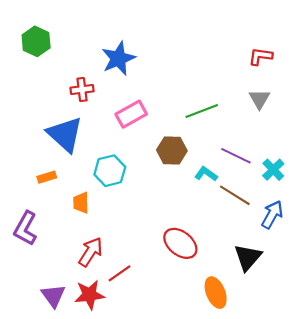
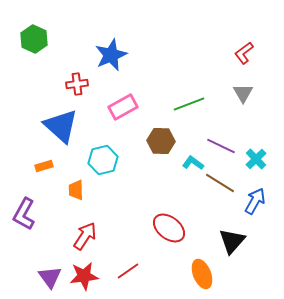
red L-shape: (260, 56) -> (244, 53), turned -45
red line: (119, 273) -> (128, 271), moved

